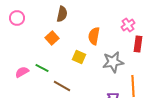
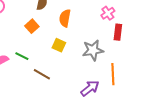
orange semicircle: (94, 36) -> (65, 18), moved

